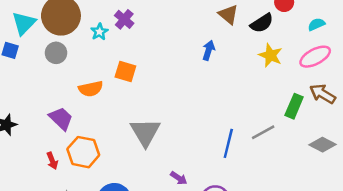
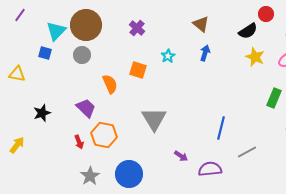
brown triangle: (228, 14) -> (201, 24), moved
cyan star: (99, 32) -> (168, 56), moved
orange semicircle: (91, 89) -> (110, 84), turned -102
gray line: (263, 132) -> (247, 152), moved

